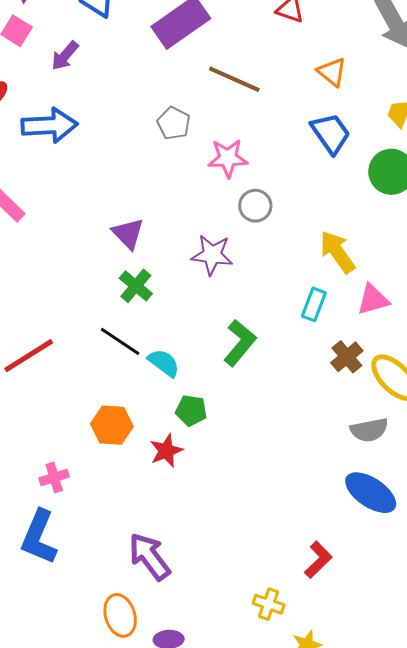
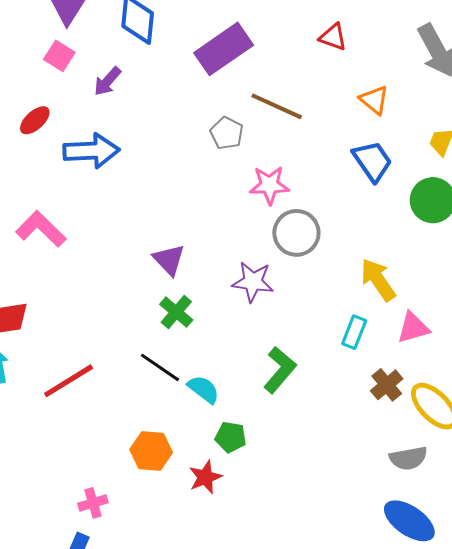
gray pentagon: (174, 123) -> (227, 133), moved
gray circle: (255, 206) -> (296, 233), size x1.4

